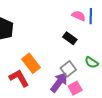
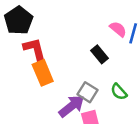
gray square: (68, 69) -> (87, 92), turned -35
red L-shape: (19, 78) -> (35, 50), moved

